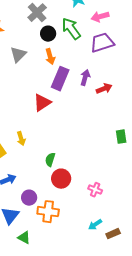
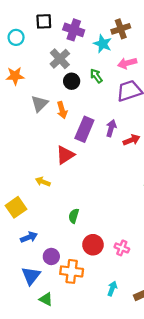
green arrow: (71, 29) -> (96, 76), size x0.6
orange arrow: (50, 57) -> (62, 110), moved
yellow arrow: (21, 139) -> (43, 182), moved, turned 128
red circle: (61, 179) -> (93, 245), moved
cyan arrow: (95, 225) -> (112, 289), moved, turned 144

